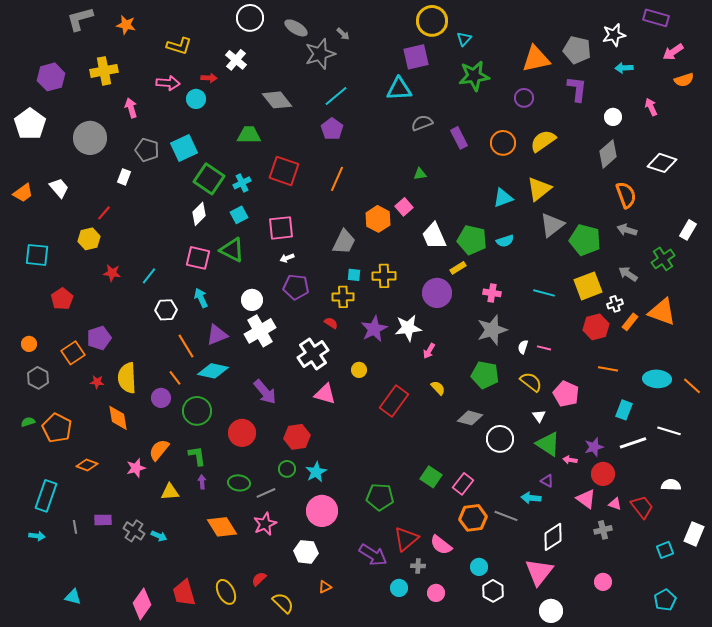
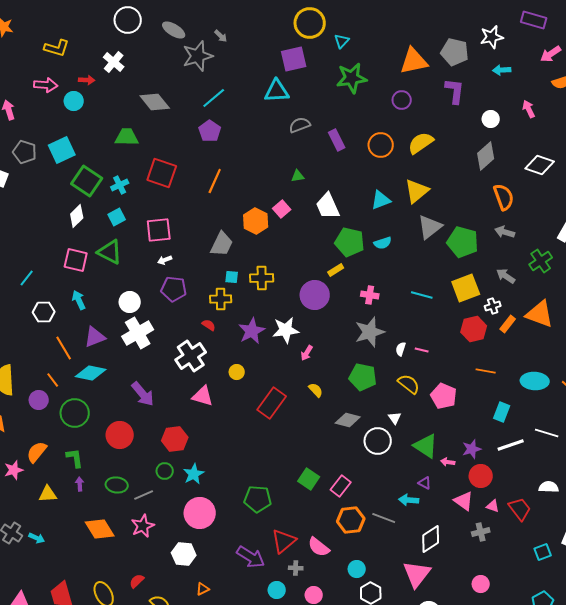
white trapezoid: (434, 236) -> (328, 206), moved
white triangle: (539, 416) -> (395, 418), moved

